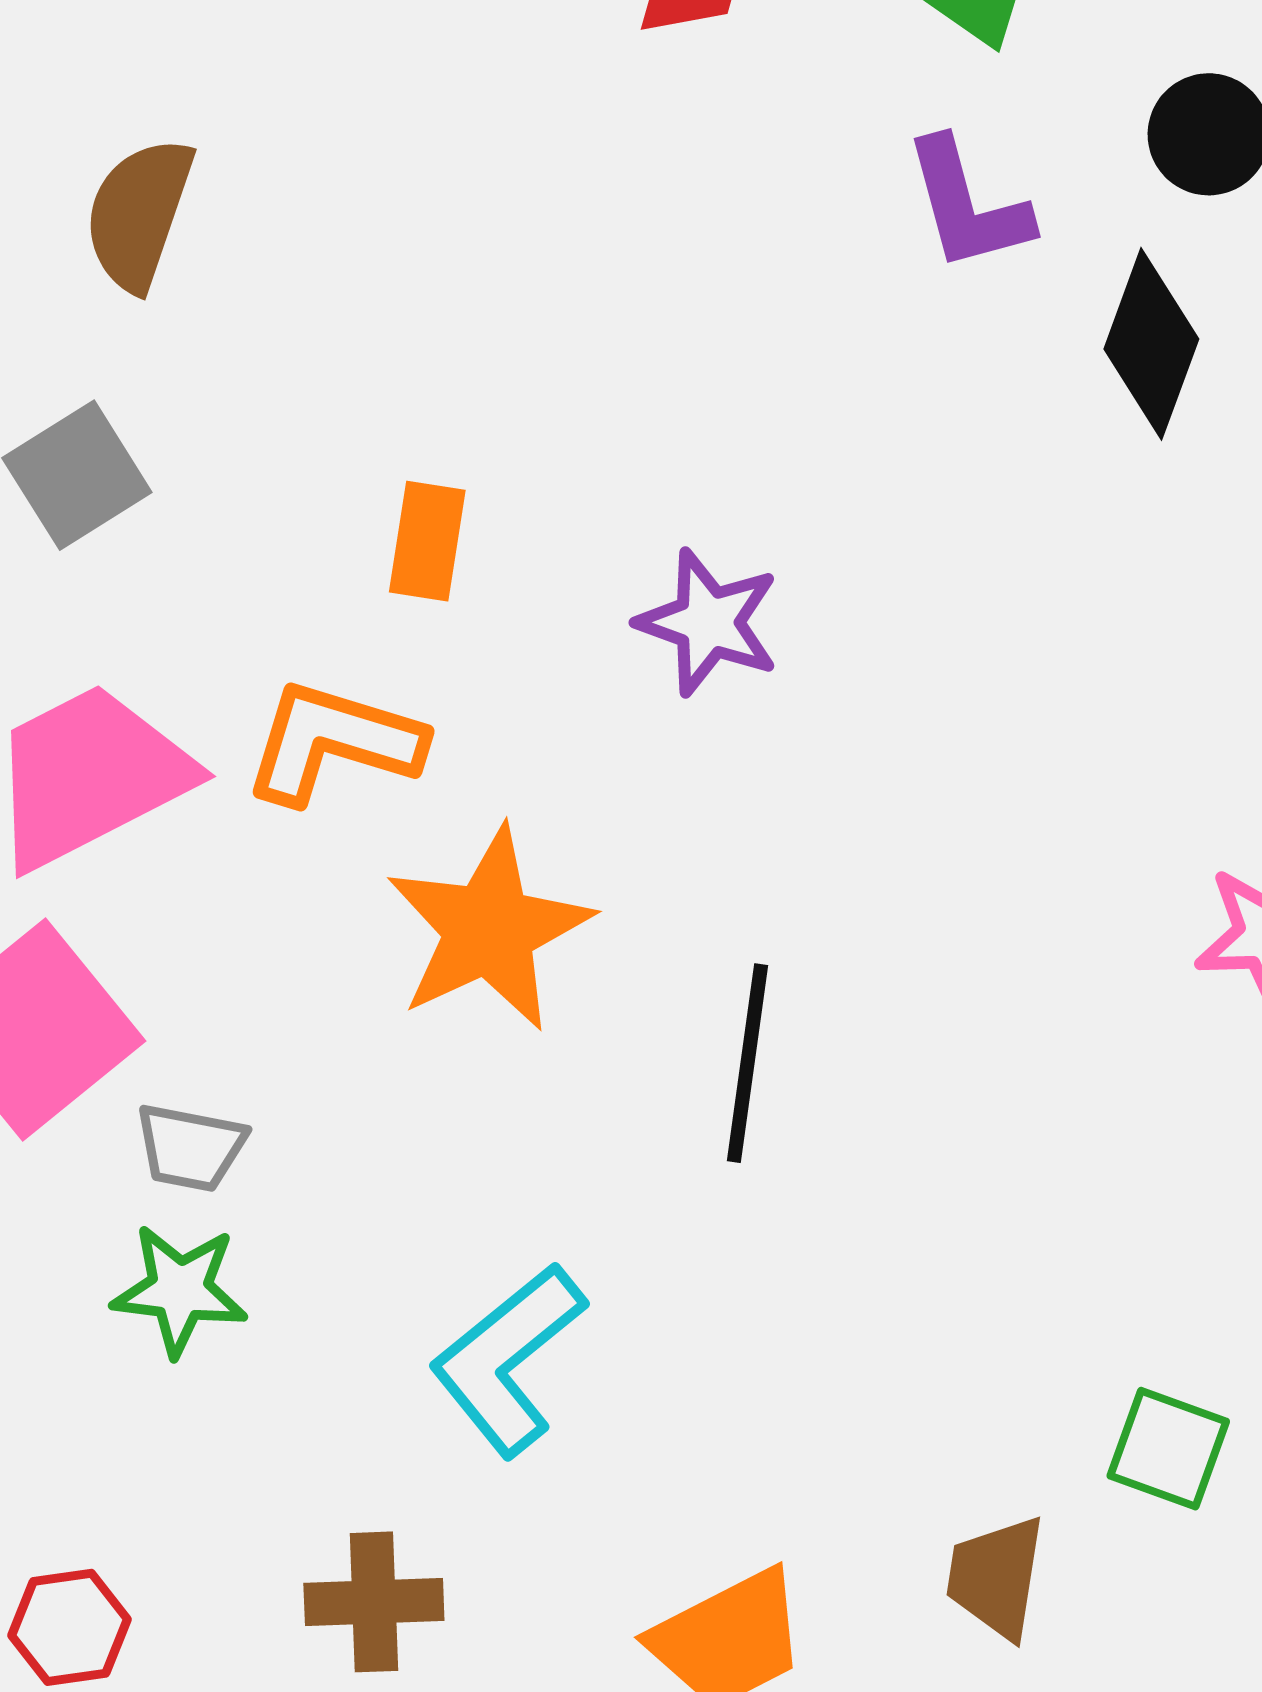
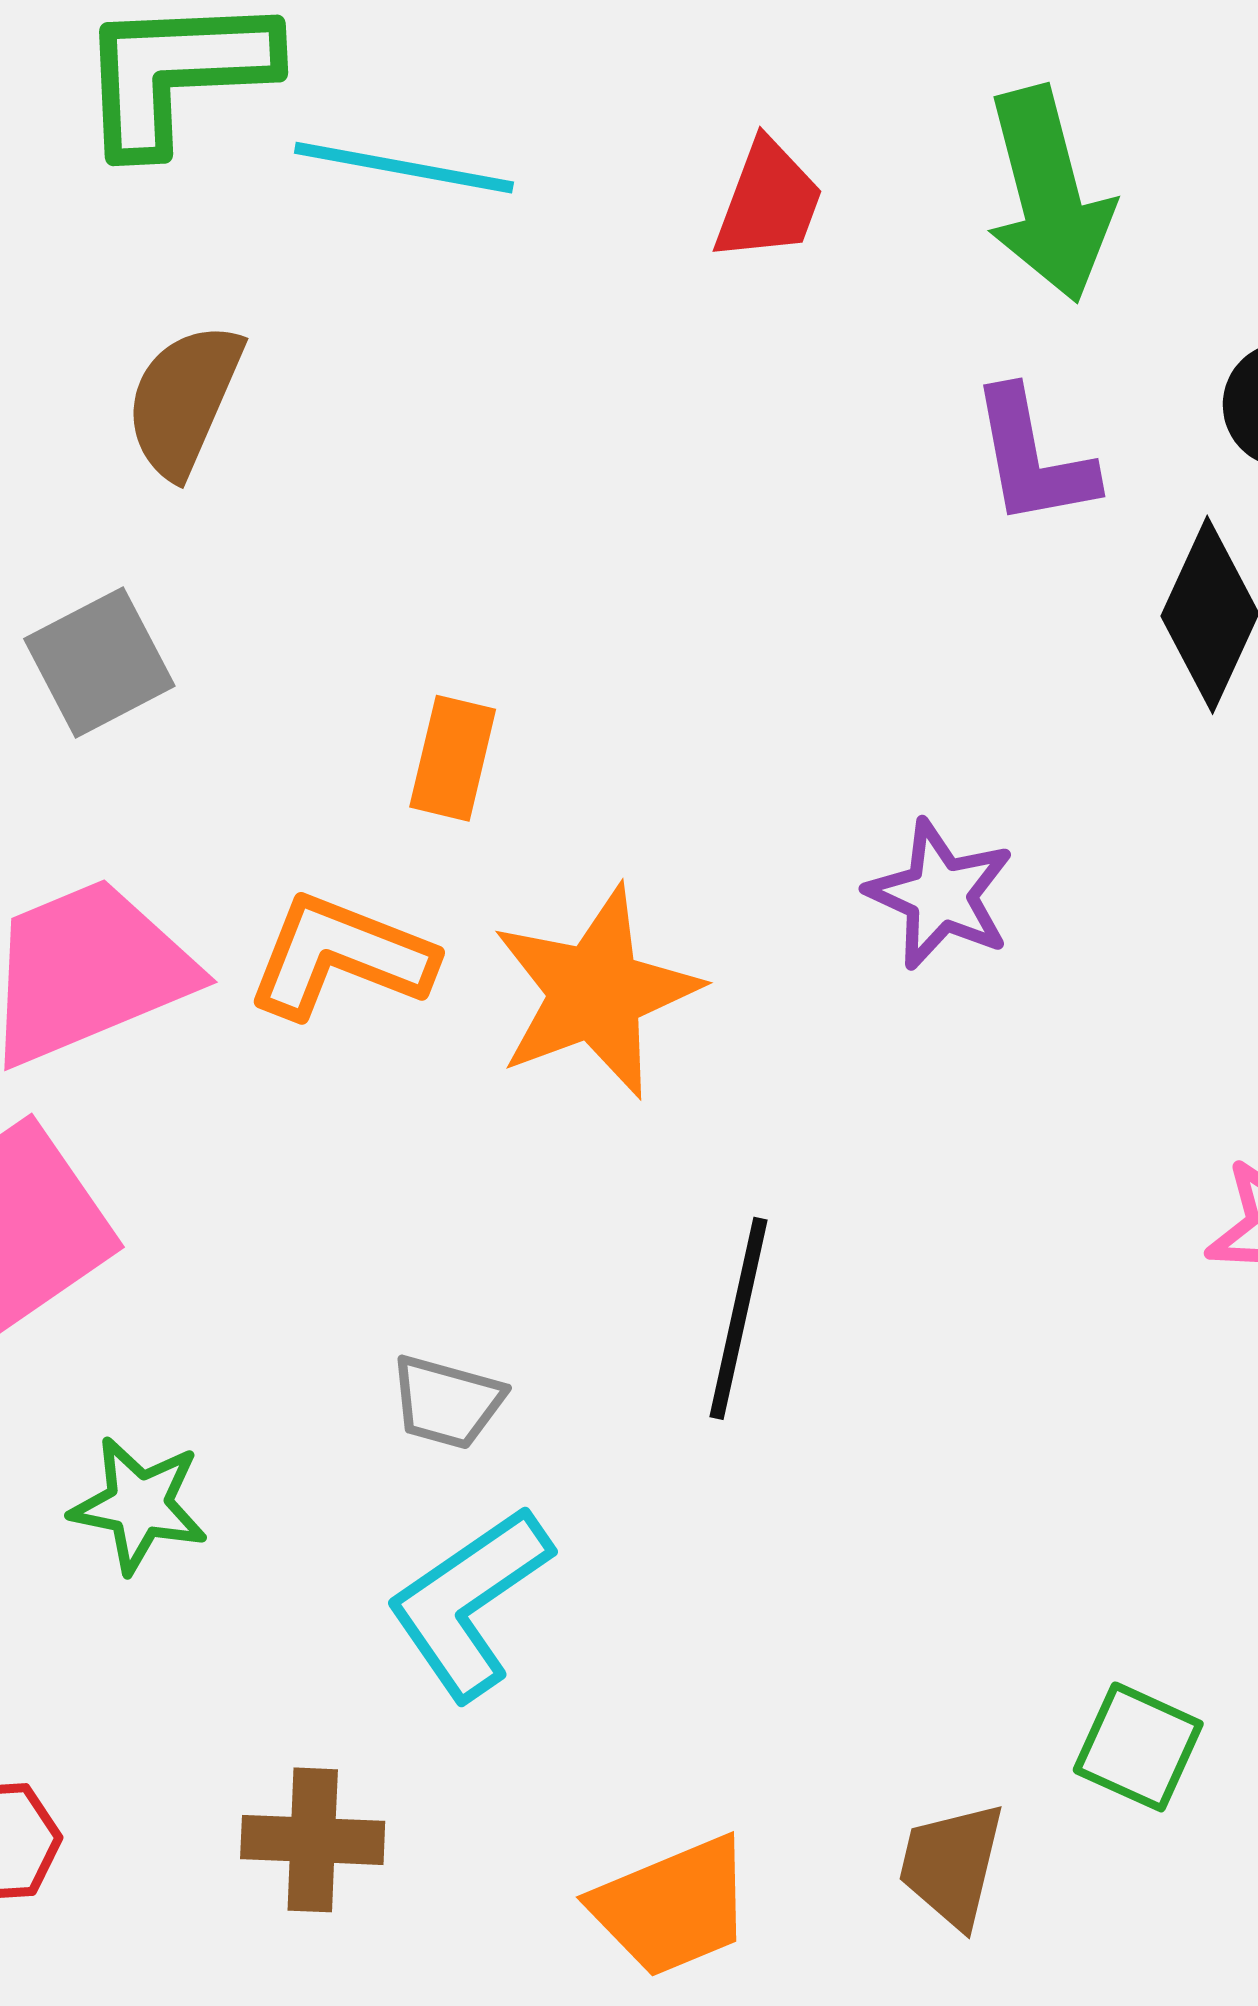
purple star: (708, 622) -> (940, 895), moved
orange star: (489, 929) -> (596, 992), moved
gray trapezoid: (190, 1147) -> (447, 1402), moved

